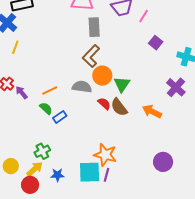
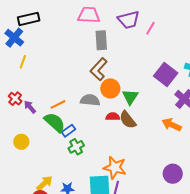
purple square: (156, 43) -> (166, 75), moved, size x1.6
red semicircle: (104, 104) -> (113, 117), turned -40
green semicircle: (46, 108) -> (55, 122), size x1.6
orange arrow: (152, 111) -> (172, 125), moved
green cross: (42, 151) -> (76, 147), moved
yellow circle: (11, 166) -> (21, 142), moved

